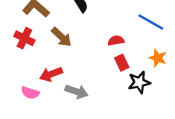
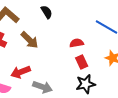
black star: (139, 82) -> (86, 84), moved

